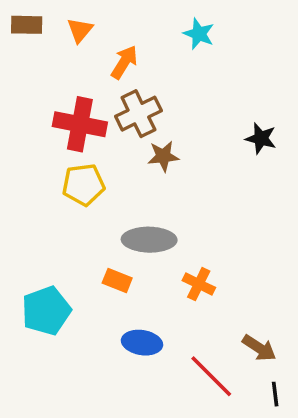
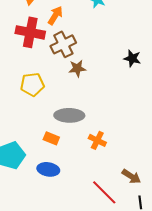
red cross: (80, 124) -> (30, 32), moved
blue ellipse: (142, 343) -> (48, 169), moved

